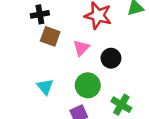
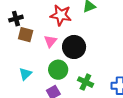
black circle: (111, 58) -> (74, 47), size x1.5
cyan triangle: (45, 87) -> (25, 74), turned 32

